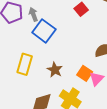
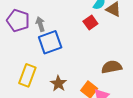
blue square: (44, 31) -> (50, 42), turned 30

